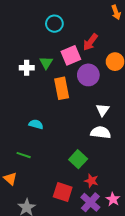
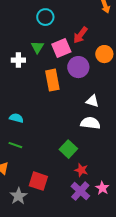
green triangle: (46, 63) -> (37, 47), moved
white triangle: (103, 110) -> (92, 101), turned -48
cyan semicircle: (36, 124) -> (16, 118), moved
red square: (63, 192) -> (38, 181), moved

